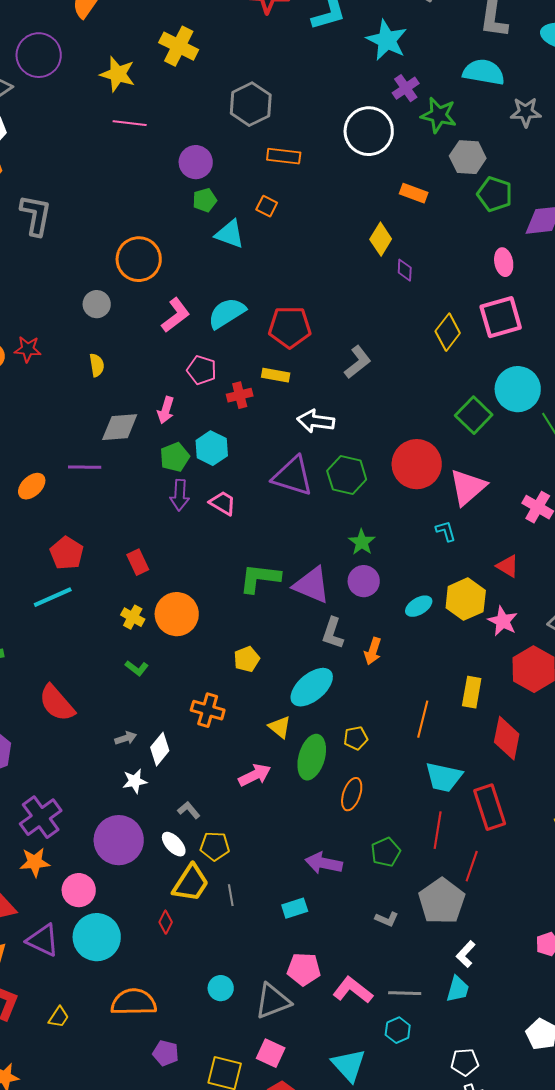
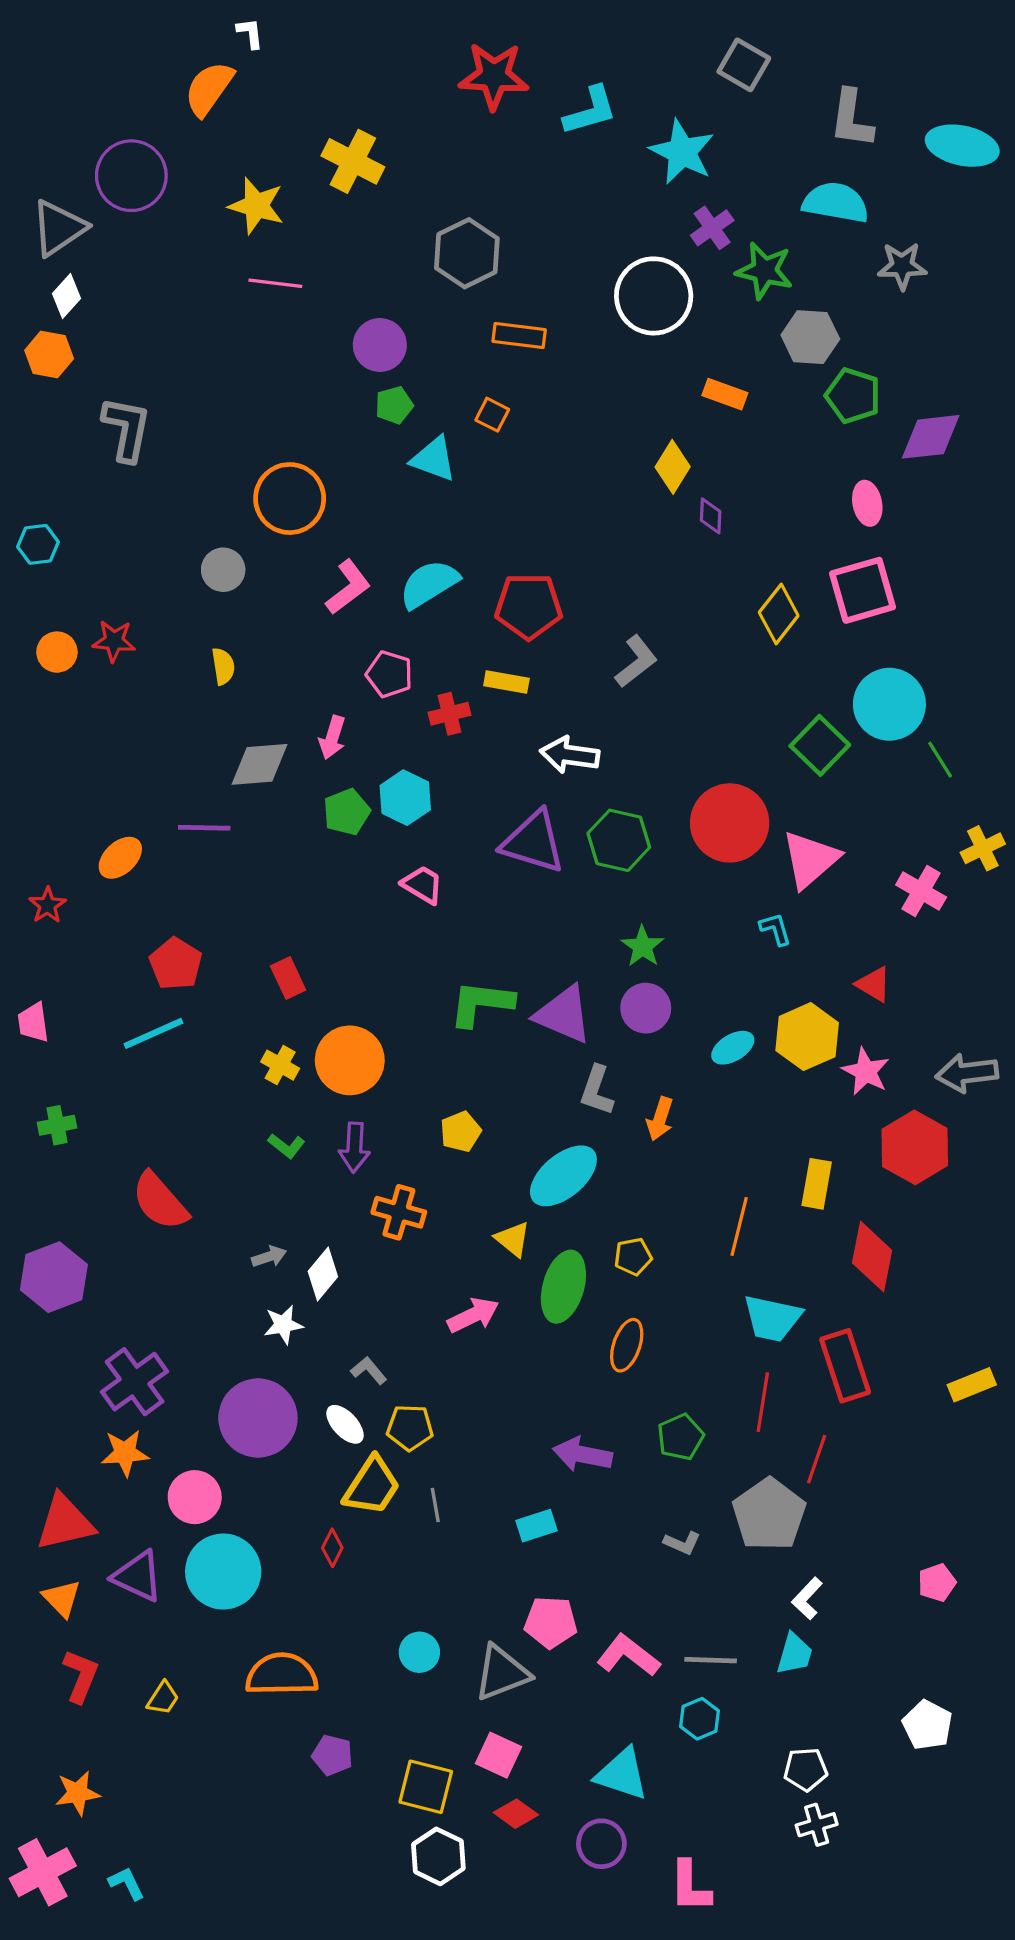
purple arrow: (180, 495) -> (355, 1147), moved
cyan triangle: (349, 1065) -> (622, 1774), turned -30

